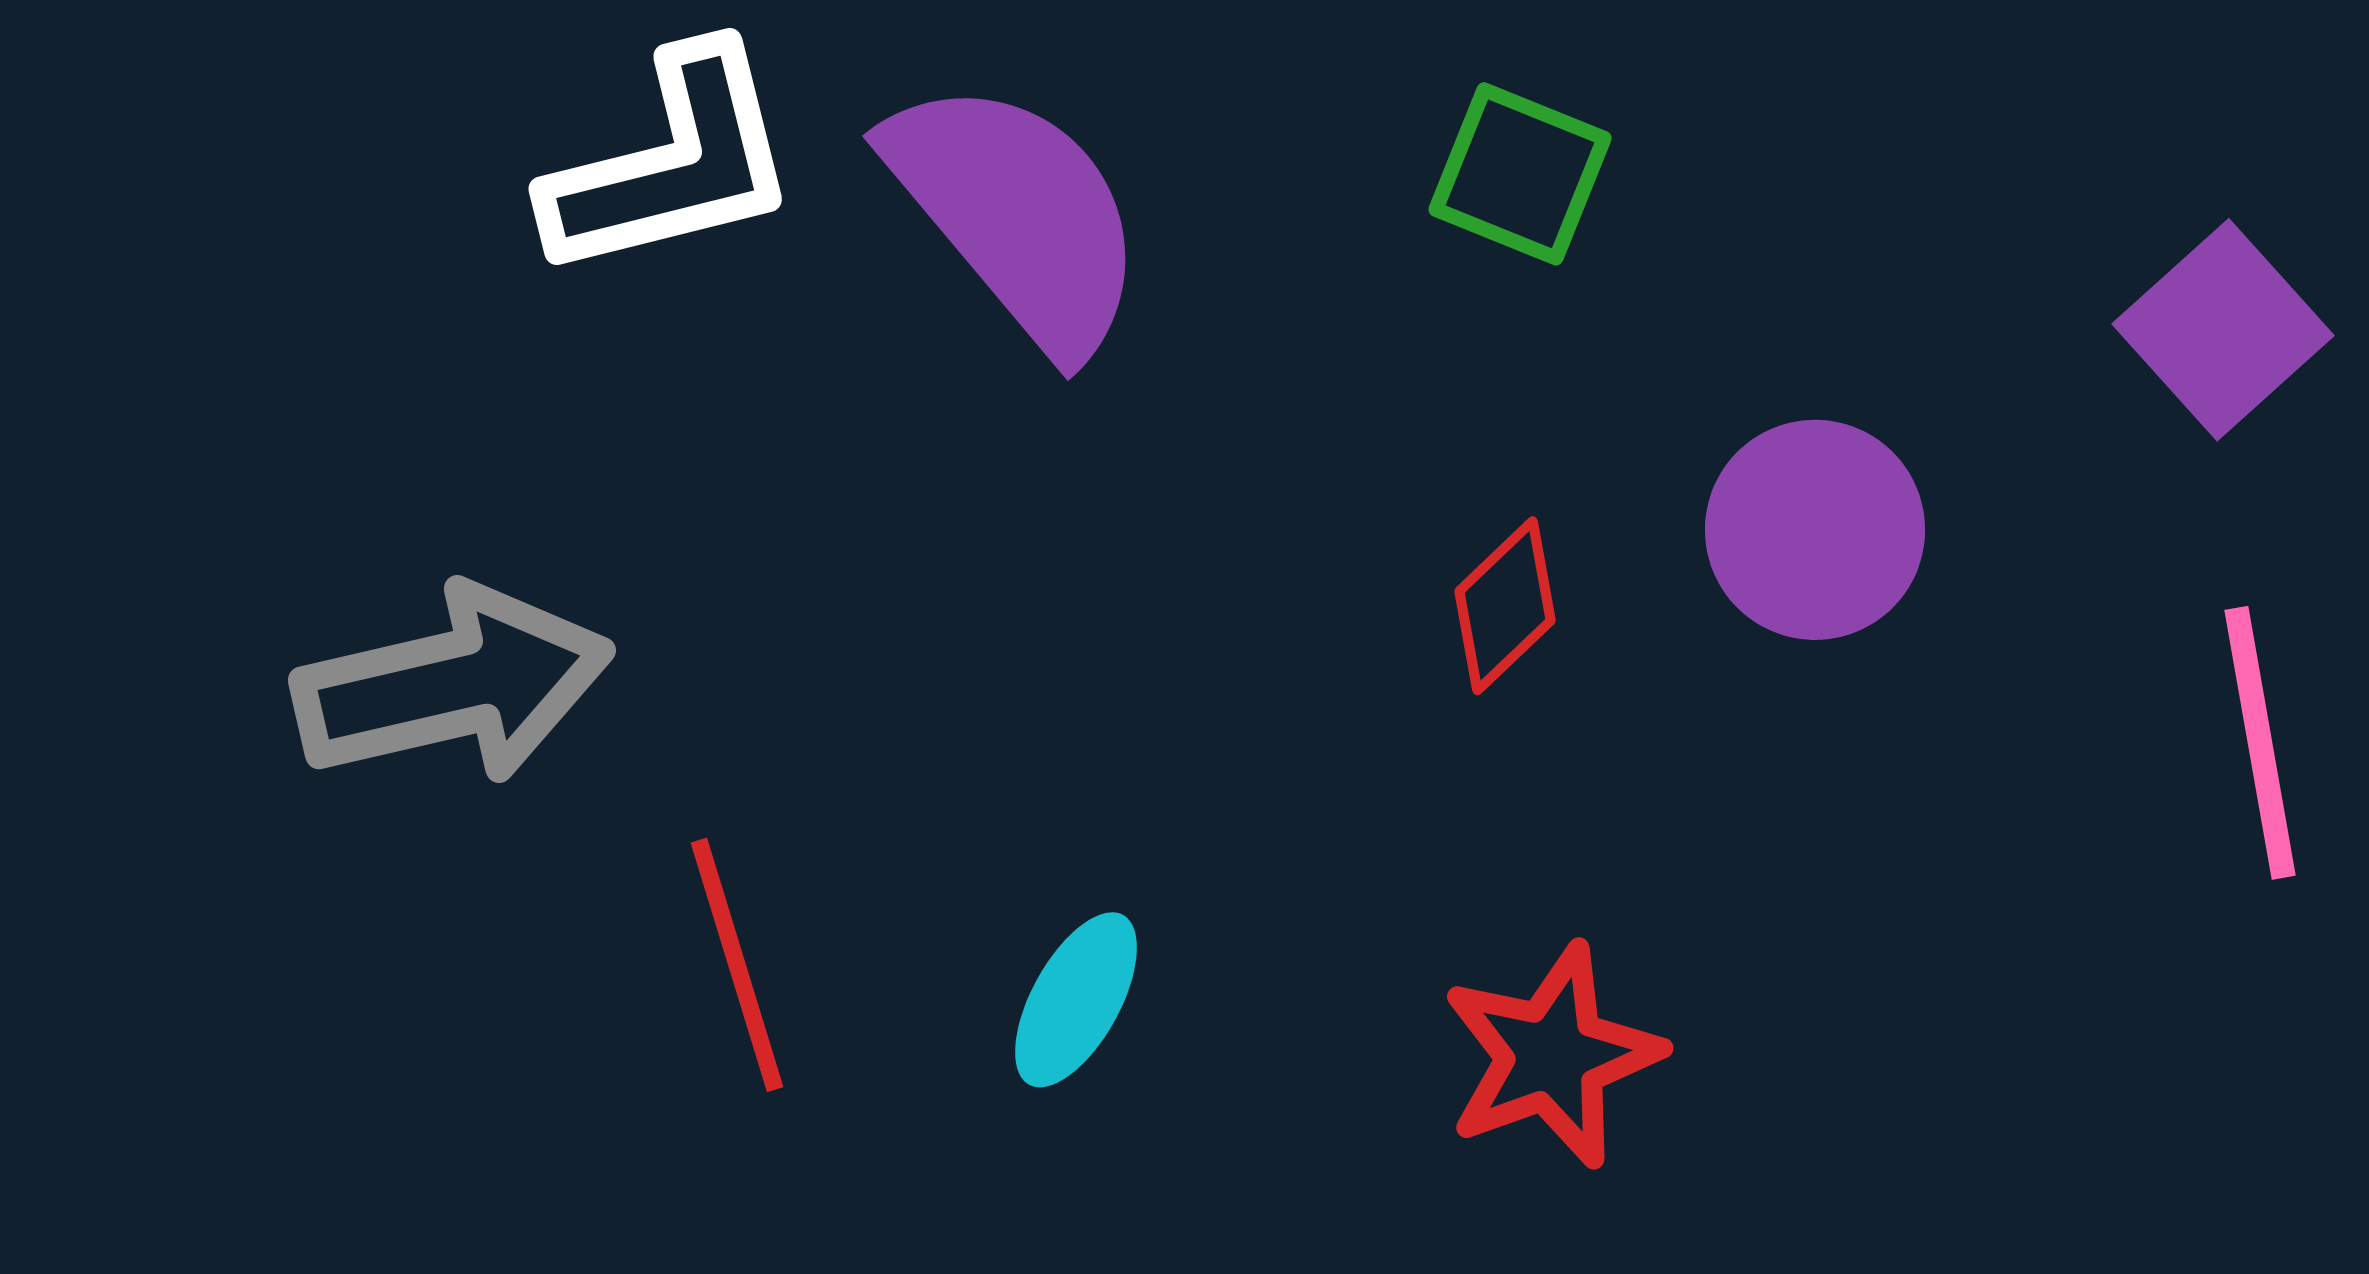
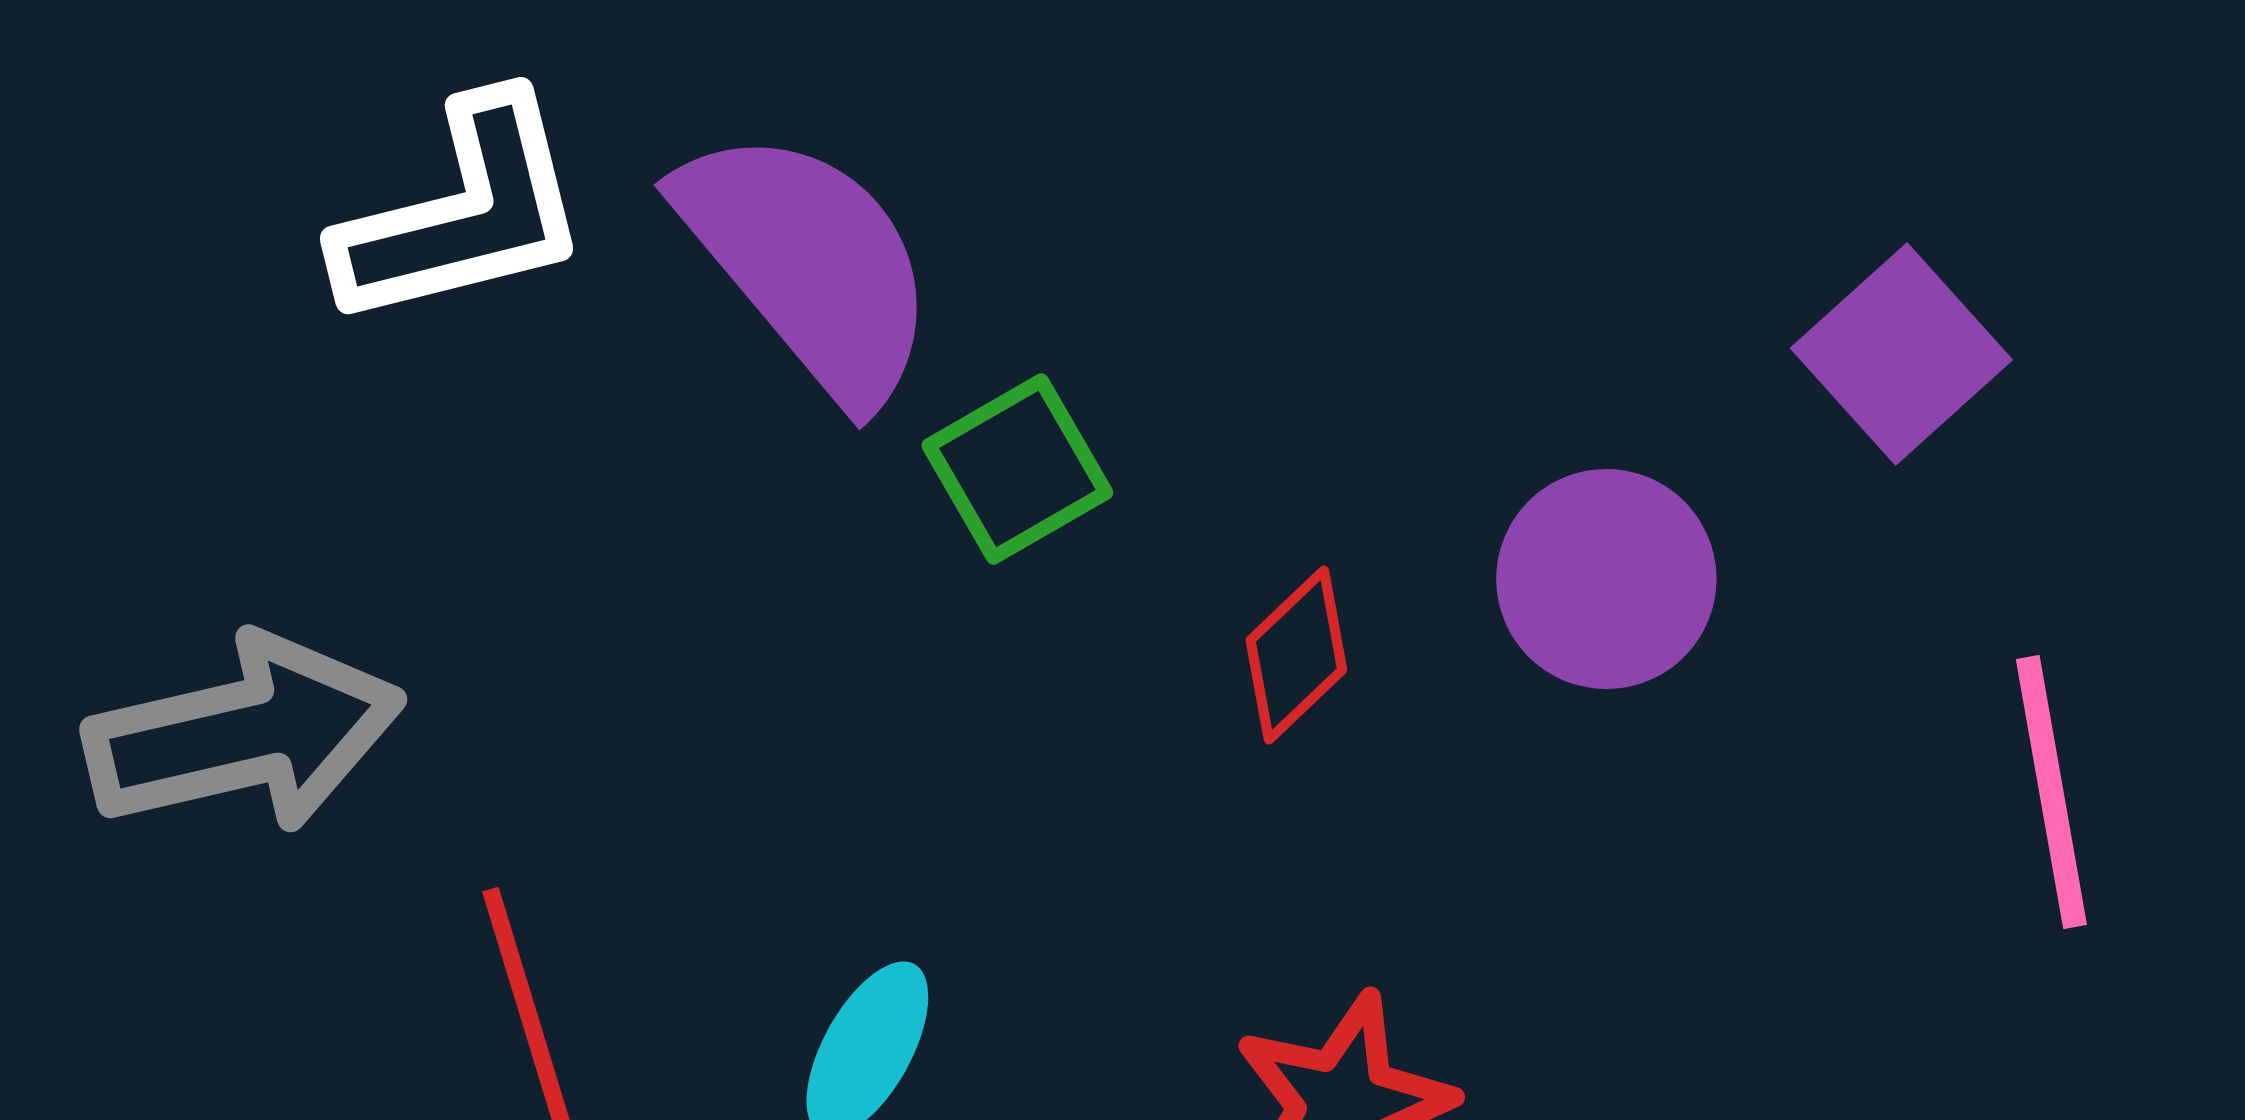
green square: (1520, 174) -> (1017, 469), moved, turned 38
purple square: (2223, 330) -> (1901, 354), moved

